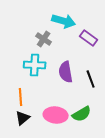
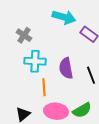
gray cross: (44, 39) -> (24, 35), moved
orange line: (21, 97) -> (44, 87), moved

